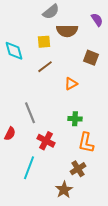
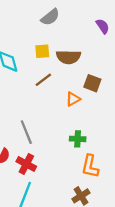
brown semicircle: (67, 31) -> (68, 57), moved
brown square: (91, 58) -> (92, 83), moved
red cross: (46, 141) -> (26, 164), moved

